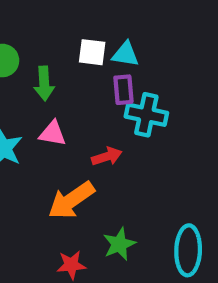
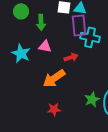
purple rectangle: (123, 90) -> (79, 25), size x1.5
green star: (119, 244) -> (92, 99), moved

